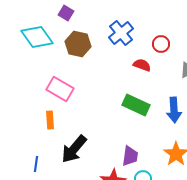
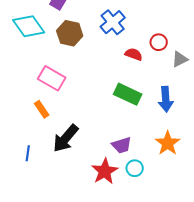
red circle: (161, 44) -> (159, 42), moved
orange rectangle: (50, 120) -> (42, 109), turned -30
purple trapezoid: (130, 156) -> (122, 145), turned 65

